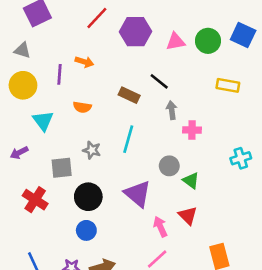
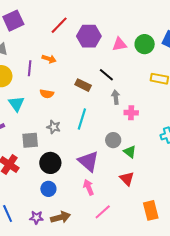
pink arrow: (160, 227) -> (89, 187), moved

